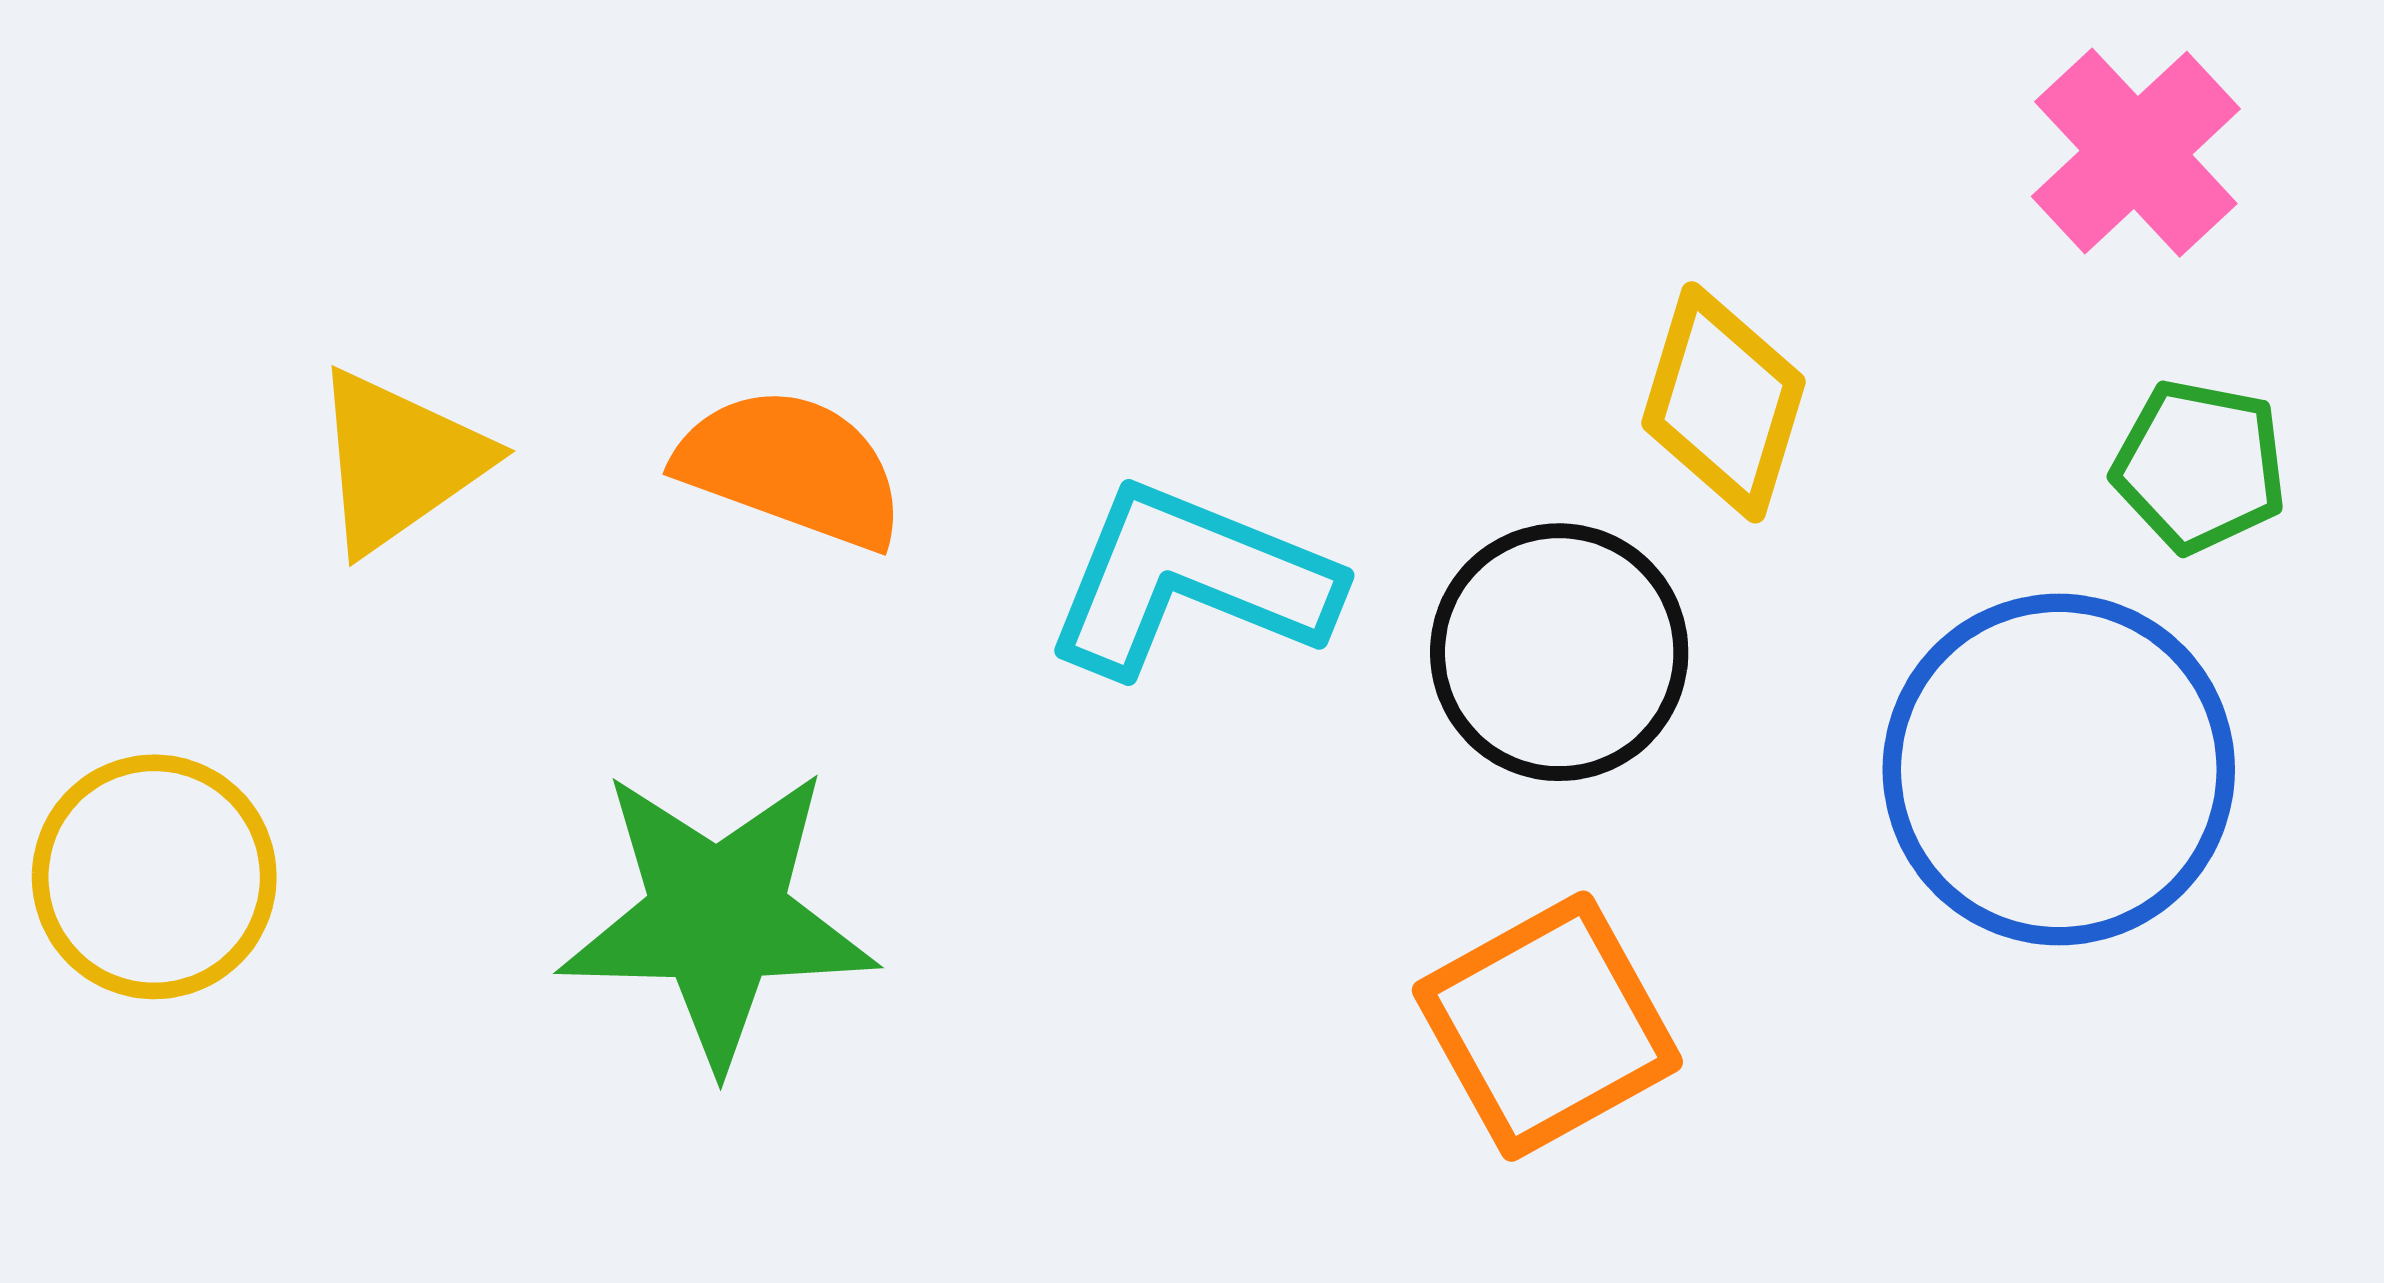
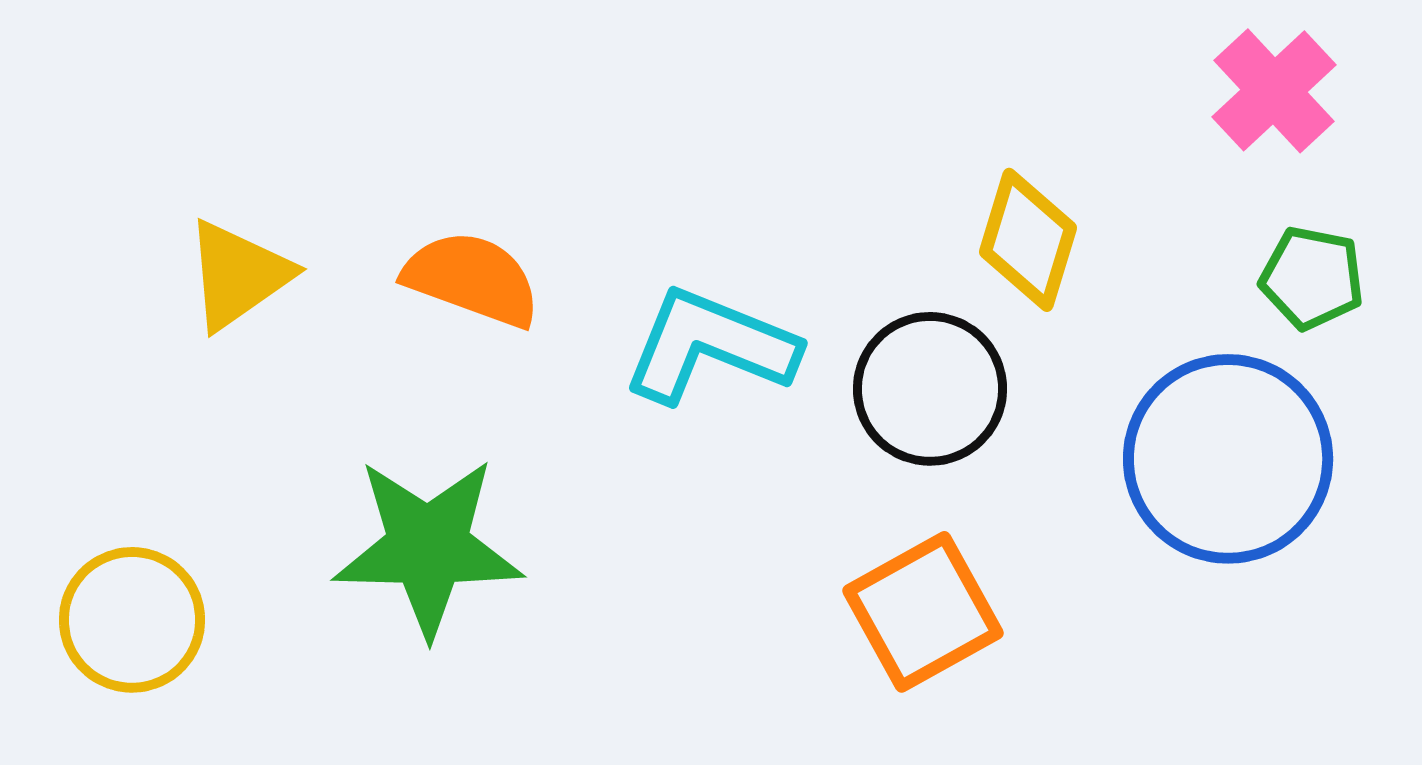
yellow circle: (154, 877) -> (132, 620), moved

